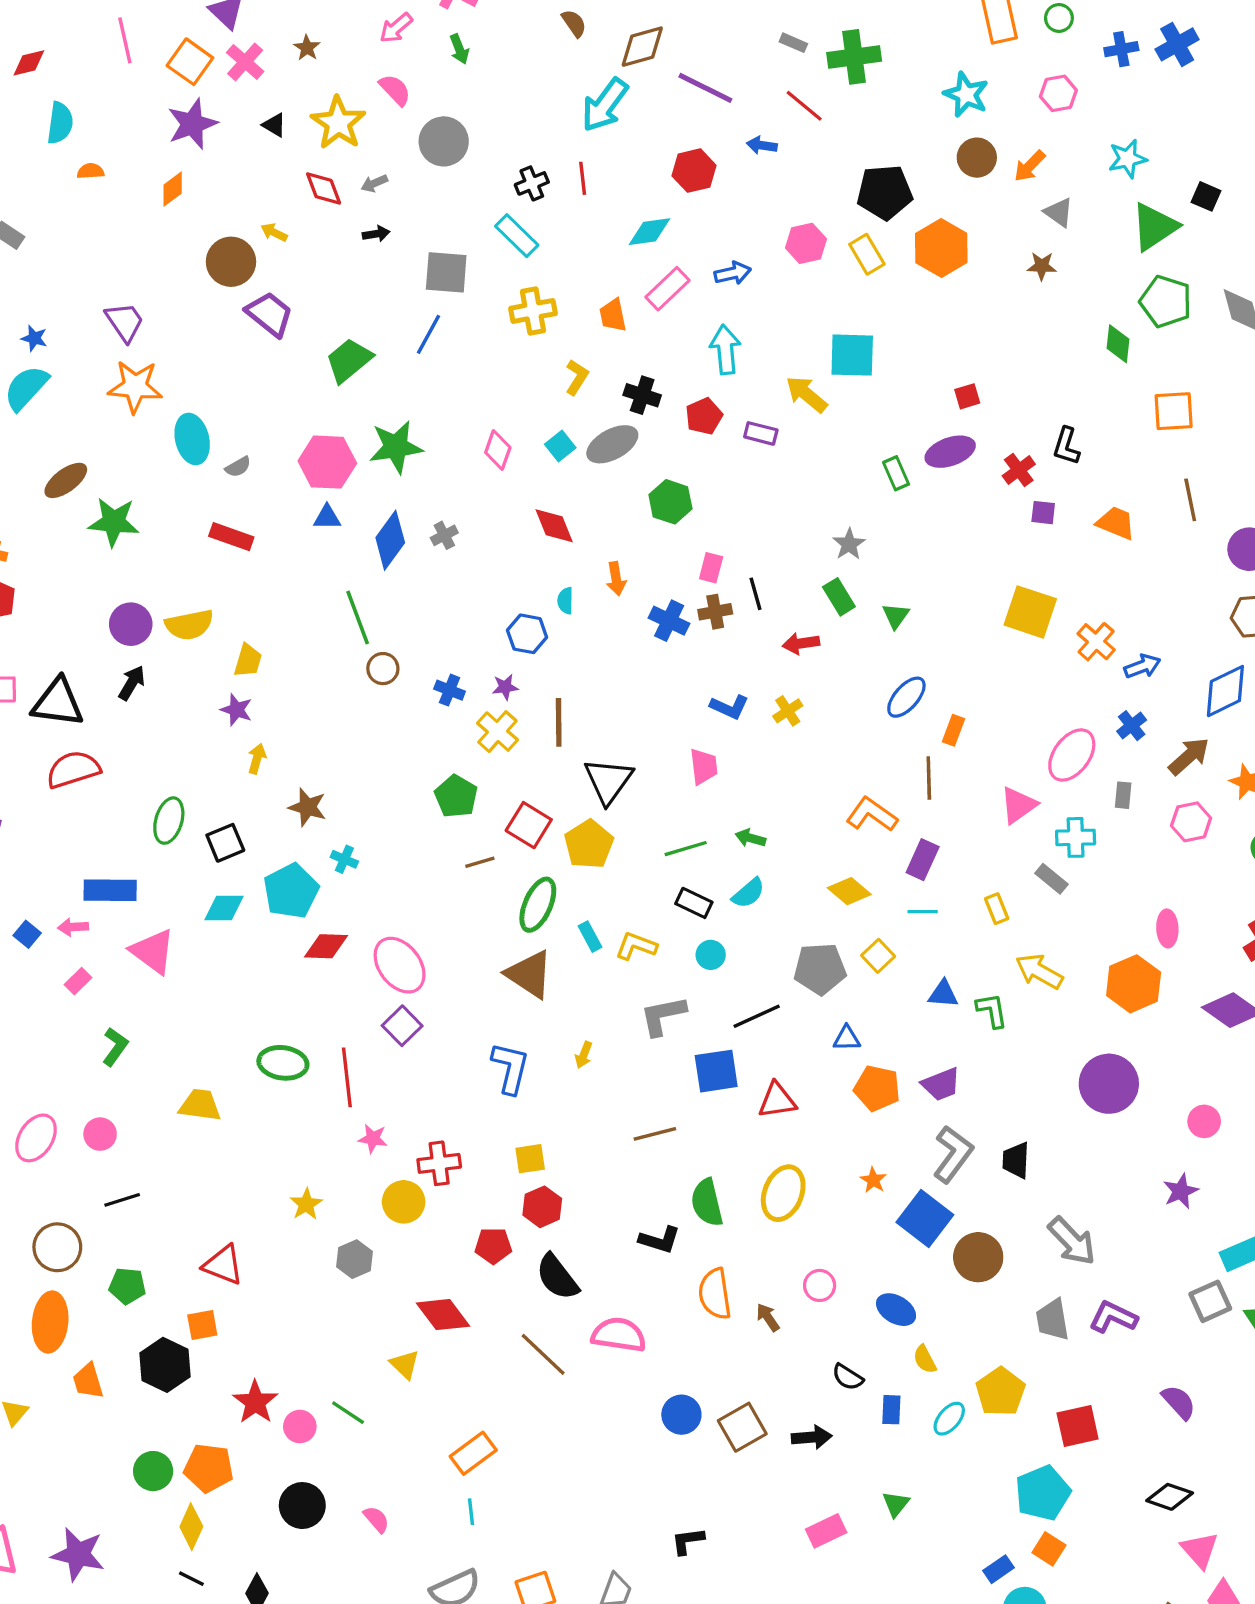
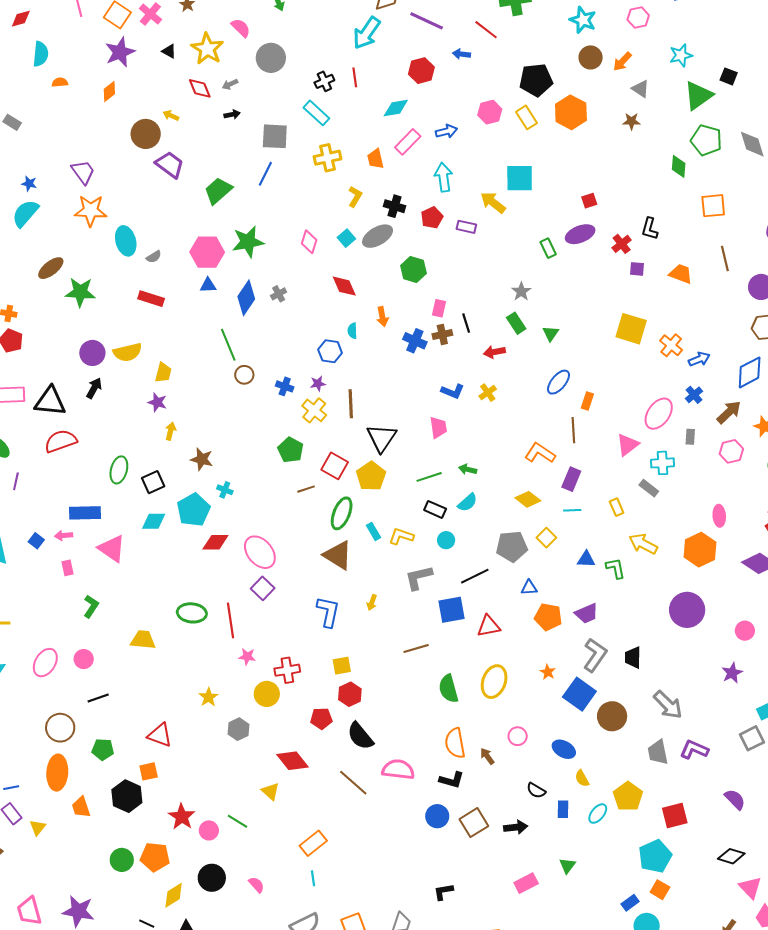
pink rectangle: (78, 981) -> (67, 568), turned -56
black L-shape: (660, 1240) -> (452, 780), moved
yellow diamond: (191, 1527) -> (174, 895), moved, turned 36

